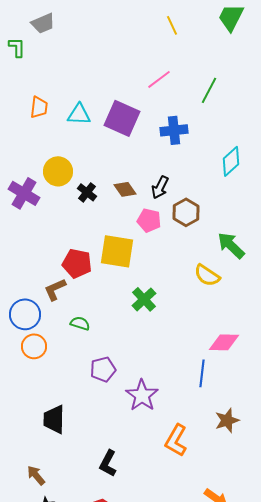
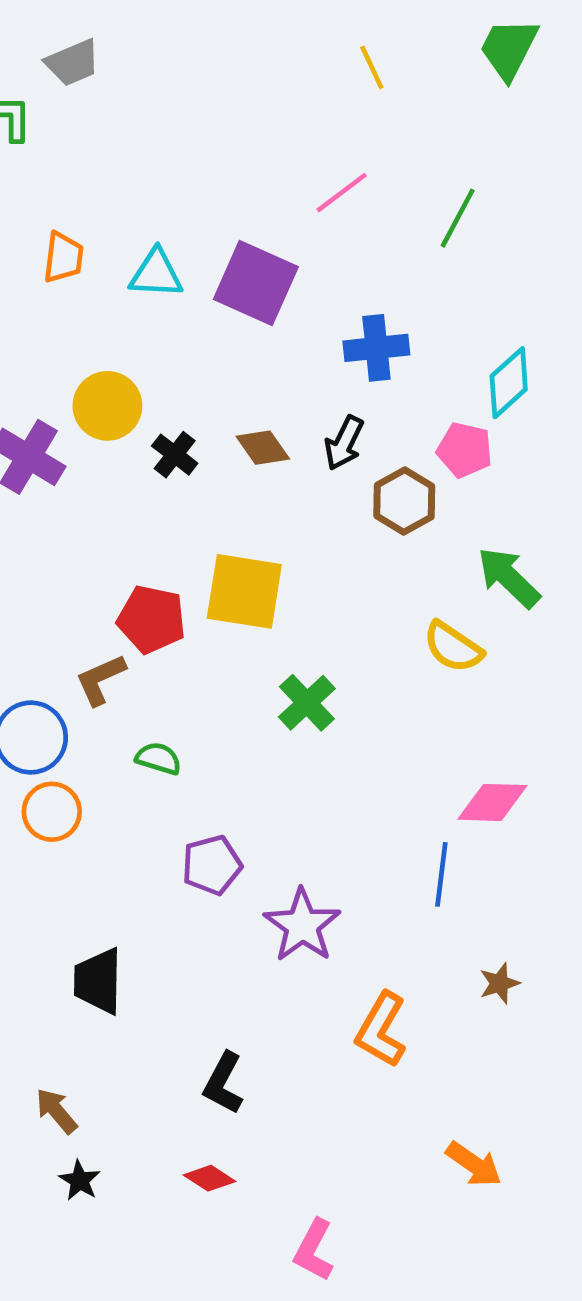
blue cross: (174, 130) -> (376, 348), moved
pink pentagon: (149, 220) -> (465, 450), moved
brown star: (227, 420) -> (499, 983), size x0.7

